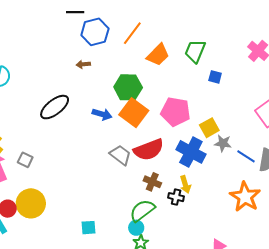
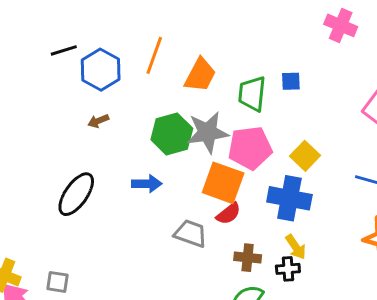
green trapezoid: (195, 51) -> (252, 94), moved
orange square: (134, 113) -> (223, 183), moved
gray star: (223, 143) -> (208, 132), moved, size x1.6
red semicircle: (149, 150) -> (228, 214), size x0.6

